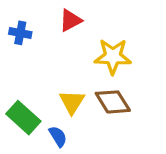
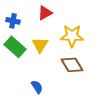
yellow triangle: (72, 102) -> (40, 45), moved
green rectangle: (23, 118) -> (15, 47), moved

